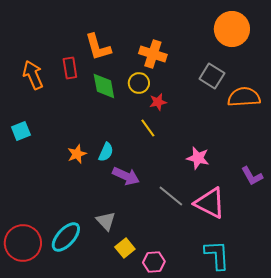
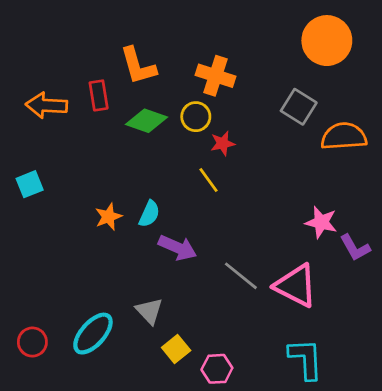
orange arrow: (33, 75) -> (46, 105), turned -64
green diamond: (104, 86) -> (147, 121), turned -60
pink star: (198, 158) -> (321, 222), moved
red circle: (23, 243) -> (32, 342), size x0.6

